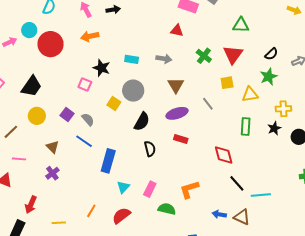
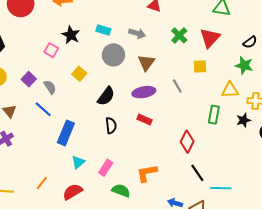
green star: (269, 77) -> (244, 65), turned 30
gray circle: (133, 91) -> (113, 55), moved
yellow triangle: (250, 94) -> (230, 90), moved
red diamond: (224, 155) -> (187, 142), turned 35

